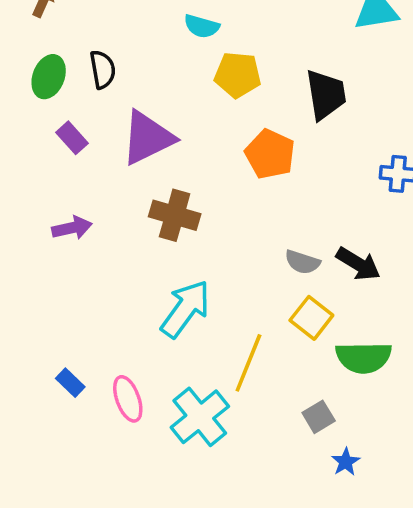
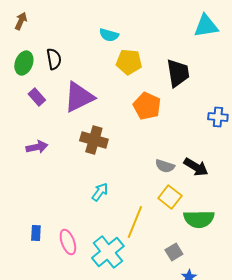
cyan arrow: (185, 309) -> (100, 192), size x0.6
blue rectangle: (70, 383) -> (36, 233), turned 49

